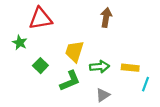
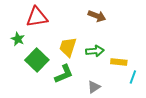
brown arrow: (106, 17) -> (97, 16), turned 102
green square: (40, 66) -> (37, 60), size x1.6
green arrow: (100, 67) -> (95, 51), moved

